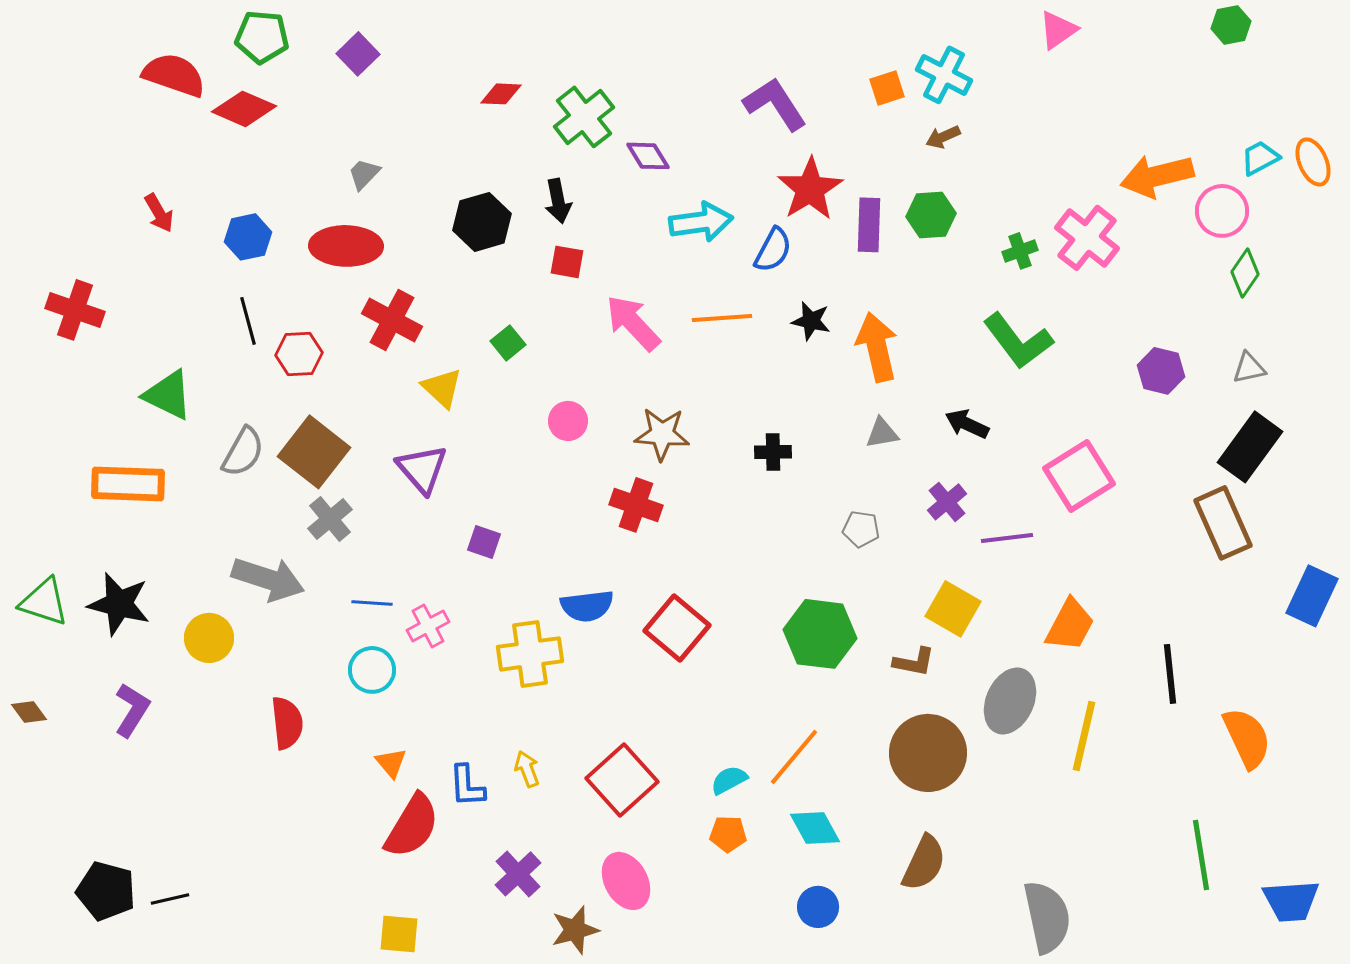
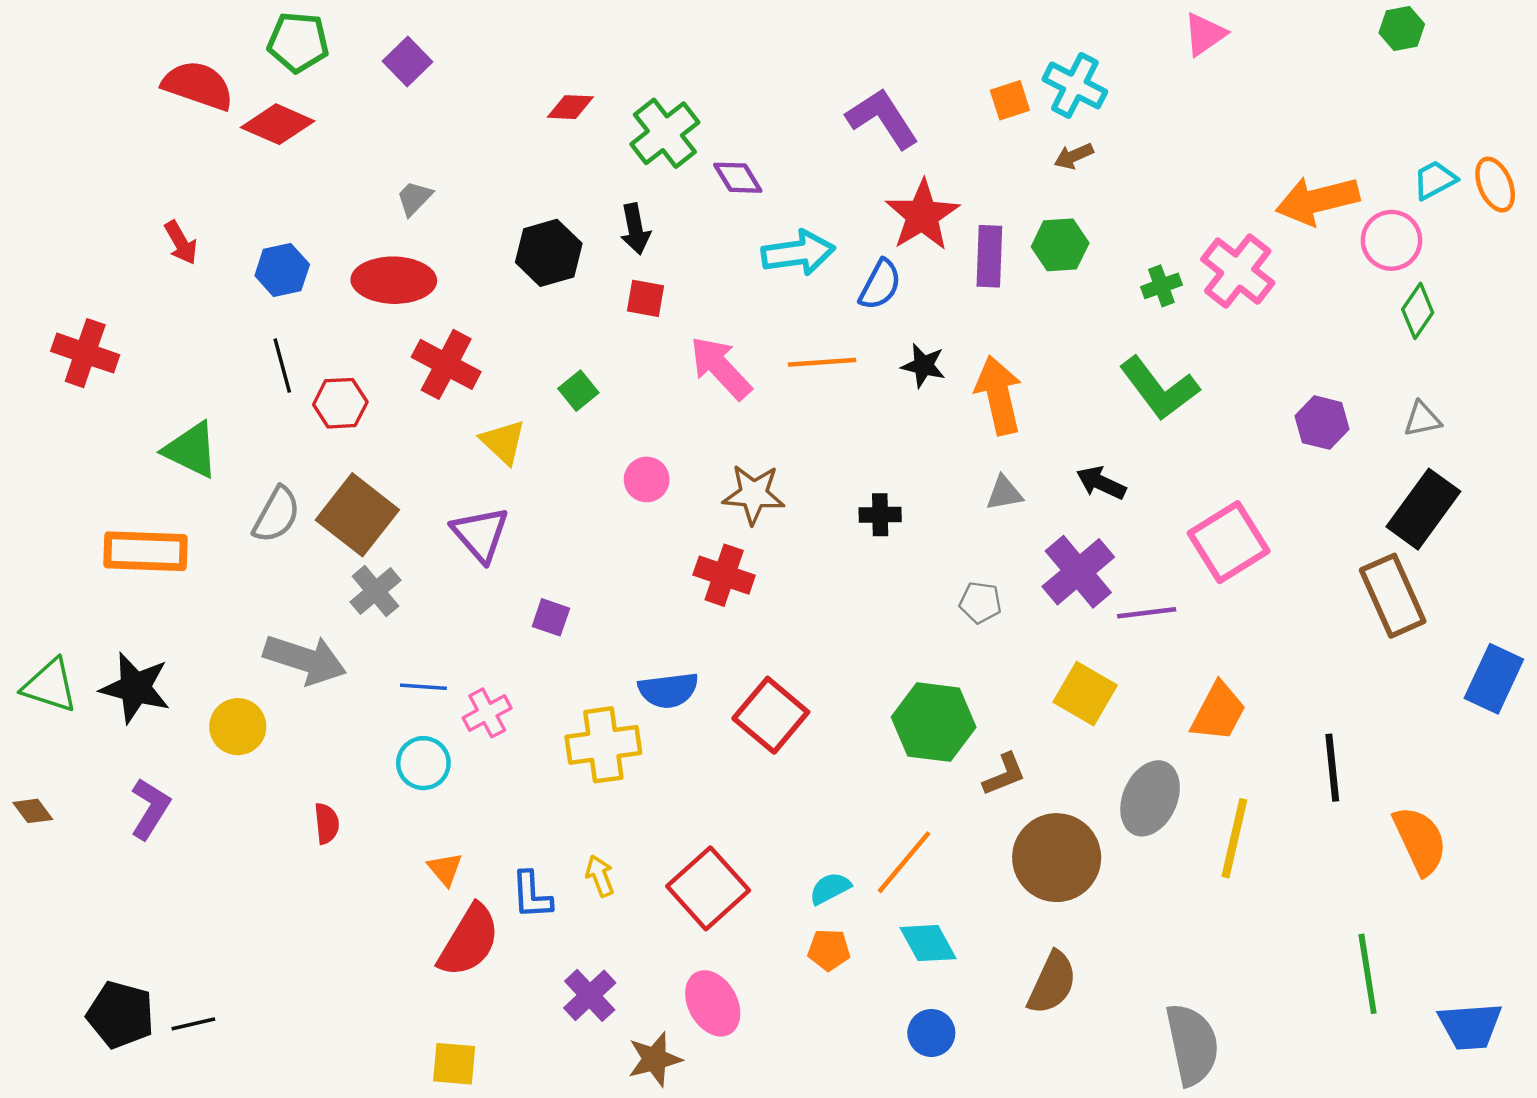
purple cross: (947, 502) -> (1078, 572), size x1.6
brown L-shape: (914, 662) -> (1004, 774), moved, turned -33
red semicircle: (287, 723) -> (327, 823), size x0.7

